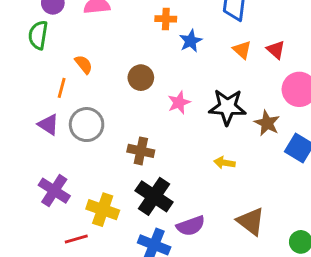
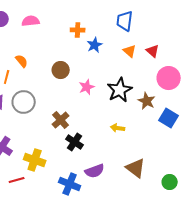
black star: (227, 107) -> (120, 90), turned -30
brown cross: (141, 151) -> (61, 120), turned 36
black cross: (154, 196) -> (75, 142), moved, size x0.7

